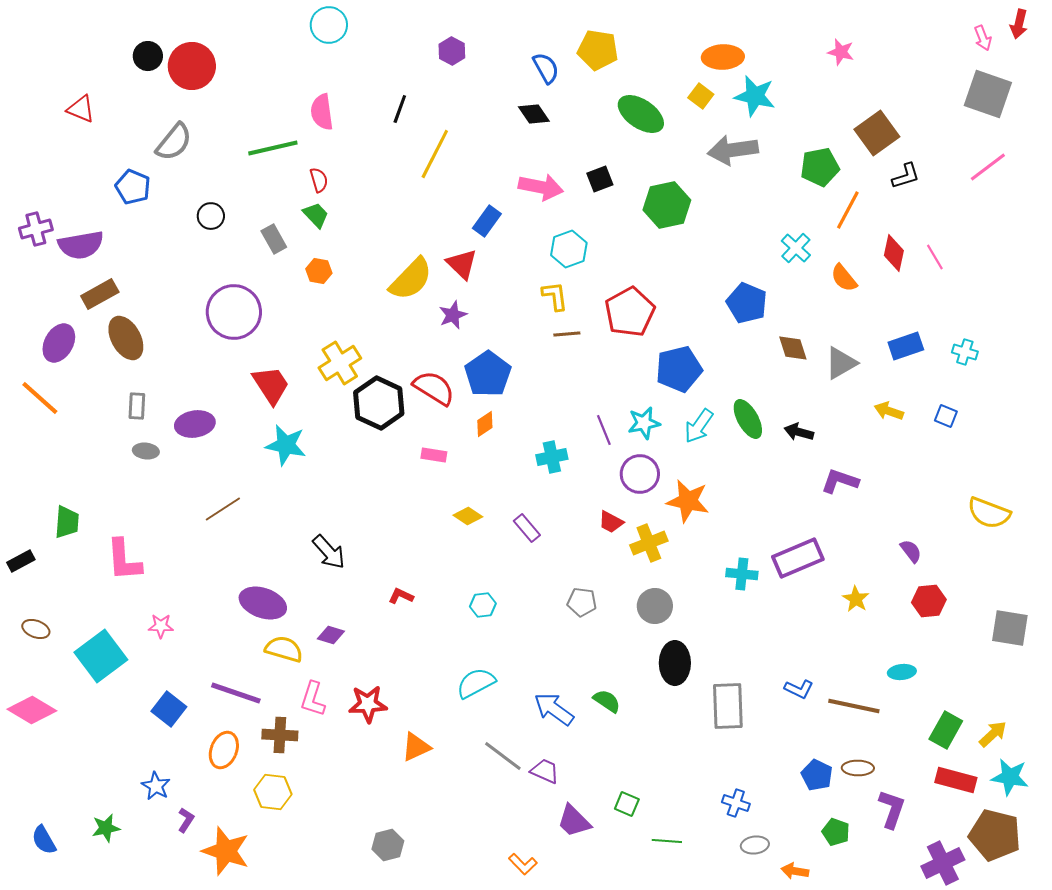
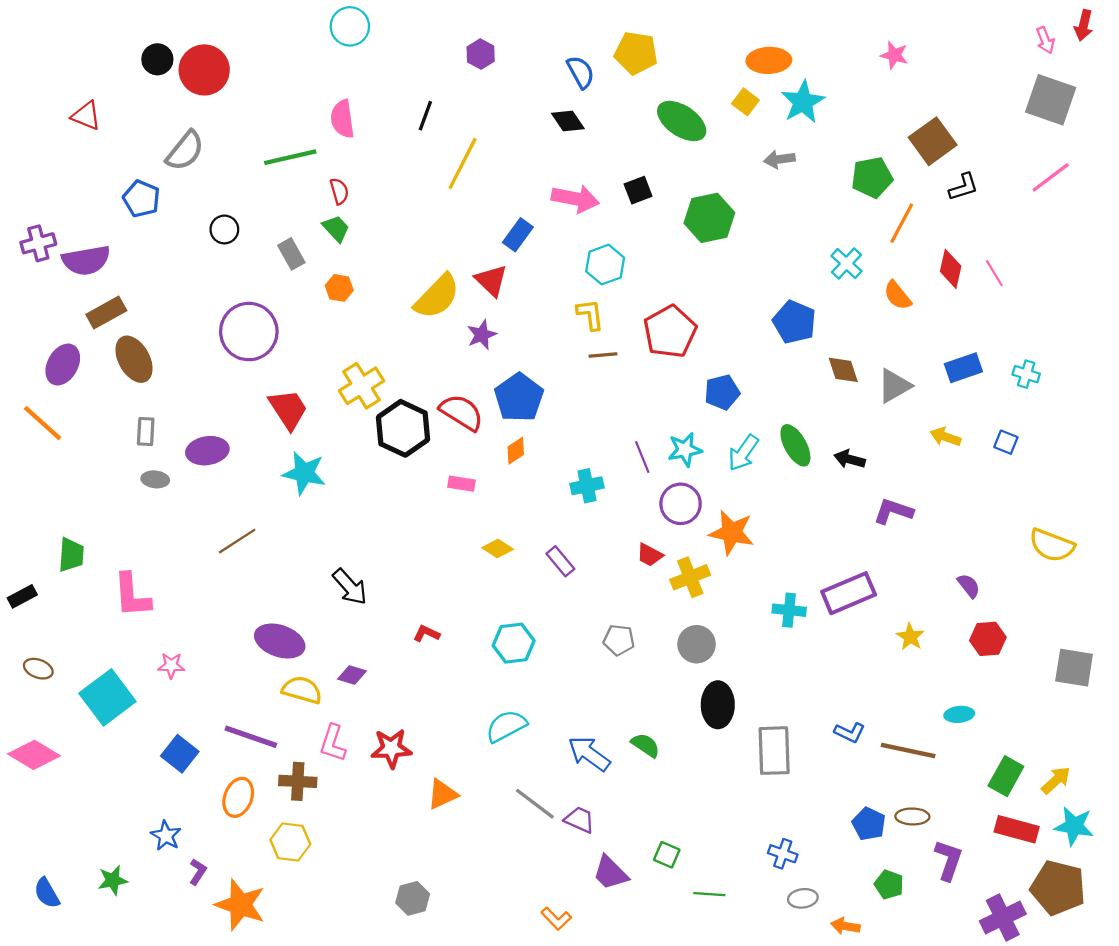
cyan star: (755, 96) -> (803, 102), turned 30
gray arrow: (733, 150) -> (779, 159), size x0.6
blue pentagon: (679, 369) -> (722, 392), size x0.7
cyan hexagon: (483, 605) -> (514, 643), size x1.5

